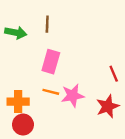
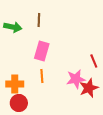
orange line: (51, 92) -> (42, 76), turned 72
pink star: (73, 96) -> (76, 79), moved

